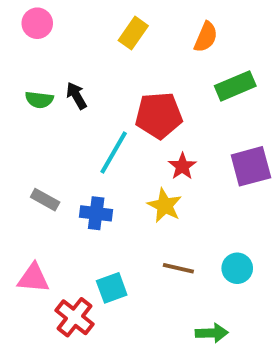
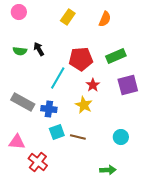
green rectangle: (235, 86) -> (116, 56), moved
gray rectangle: (45, 200) -> (23, 102), size x1.6
brown line: (178, 268) -> (78, 137), moved
cyan square: (112, 288) -> (57, 132), moved

